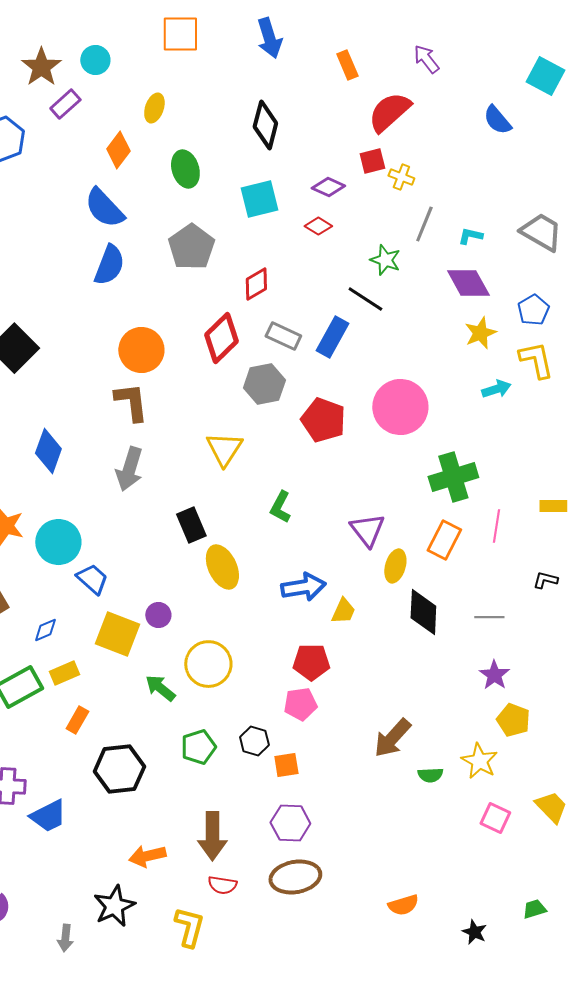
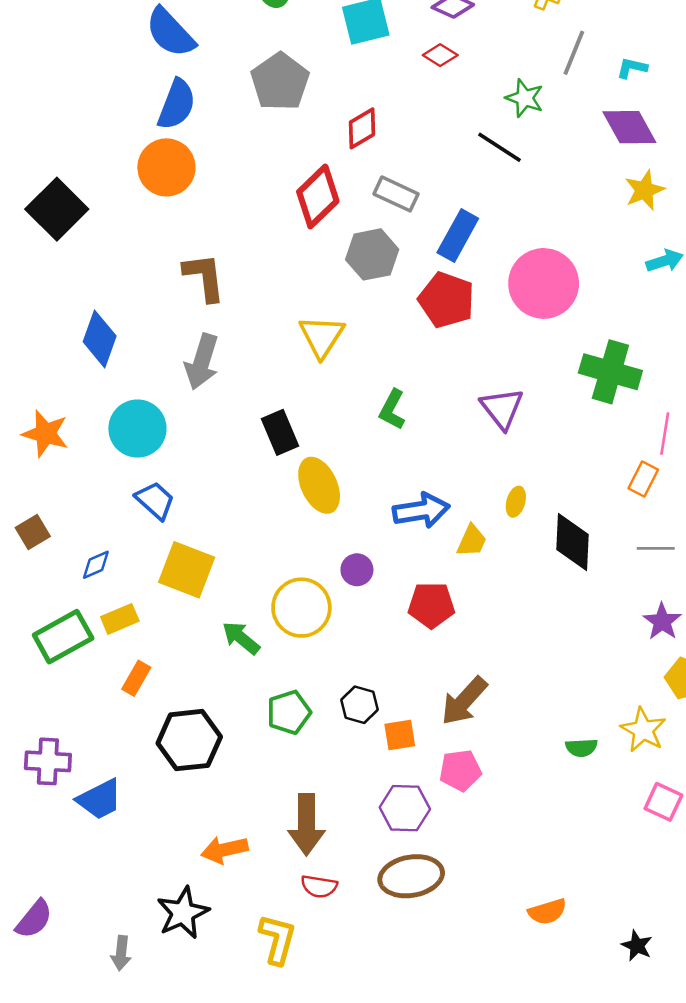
blue rectangle: (332, 337) -> (458, 236), moved
orange circle: (141, 350) -> (166, 167), moved
green cross: (453, 477) -> (610, 372), turned 33
purple triangle: (367, 530) -> (502, 408), moved
orange rectangle: (444, 540) -> (643, 479), moved, size x0.7
cyan circle: (58, 542) -> (137, 429), moved
yellow ellipse: (395, 566) -> (516, 502), moved, size x0.7
purple circle: (158, 615) -> (357, 570), moved
pink pentagon: (300, 704) -> (460, 770), moved
brown arrow: (392, 738) -> (464, 701), moved

